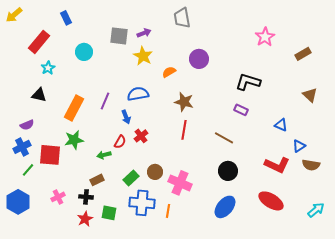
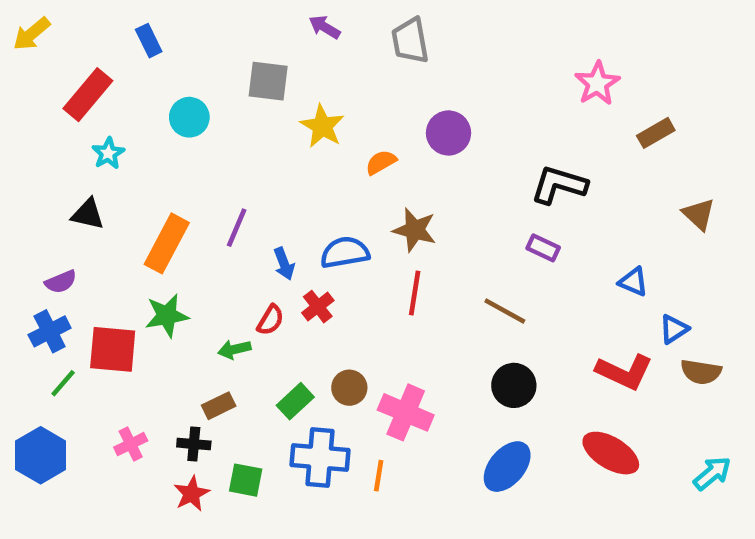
purple arrow: (144, 33) -> (325, 27), moved, turned -128
brown rectangle: (303, 54) -> (656, 133), moved
blue semicircle: (138, 94) -> (345, 252), moved

